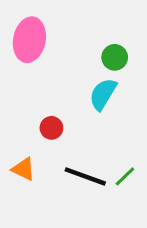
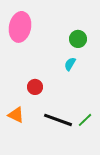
cyan semicircle: (103, 94) -> (70, 64), size x0.6

